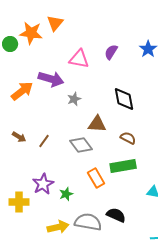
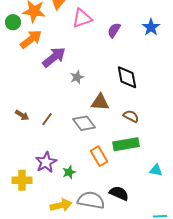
pink triangle: (79, 59) -> (82, 18), moved, turned -30
purple arrow: (51, 79) -> (54, 57), turned -55
orange arrow: (22, 91) -> (31, 39), moved

